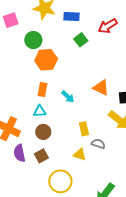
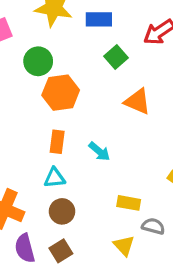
orange triangle: (101, 88) -> (138, 101), moved
yellow rectangle: (84, 129) -> (129, 203), turned -64
yellow triangle: (80, 155) -> (124, 245), turned 32

